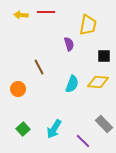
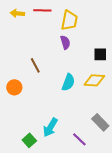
yellow trapezoid: (88, 25) -> (69, 20), moved
green square: (23, 129) -> (29, 140), moved

